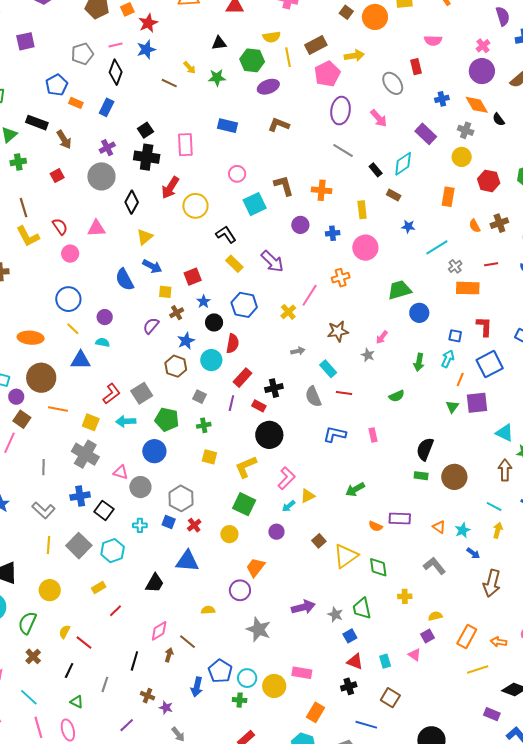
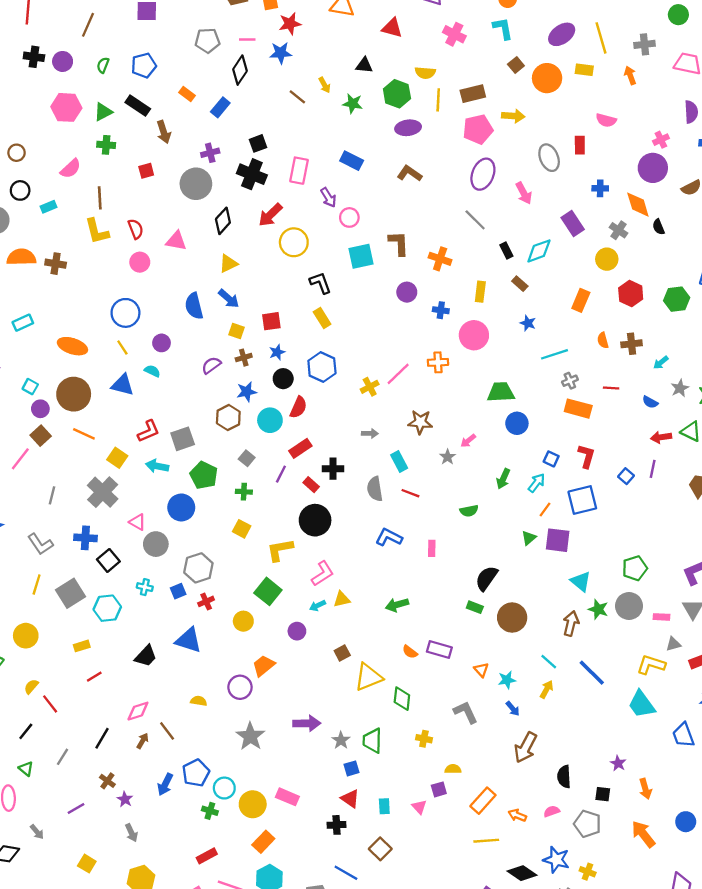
blue pentagon: (57, 85) -> (144, 65), moved
purple arrow: (272, 261) -> (328, 197), moved, size x0.7
blue square: (169, 522) -> (178, 591), turned 32
orange rectangle: (316, 712) -> (263, 842), moved

